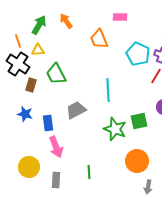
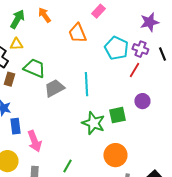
pink rectangle: (120, 17) -> (98, 11), turned -48
green trapezoid: (56, 74) -> (34, 68), turned 140
gray trapezoid: (76, 110) -> (54, 88), moved
blue rectangle: (48, 123) -> (15, 126), moved
green line: (89, 172) -> (67, 166), turned 32

